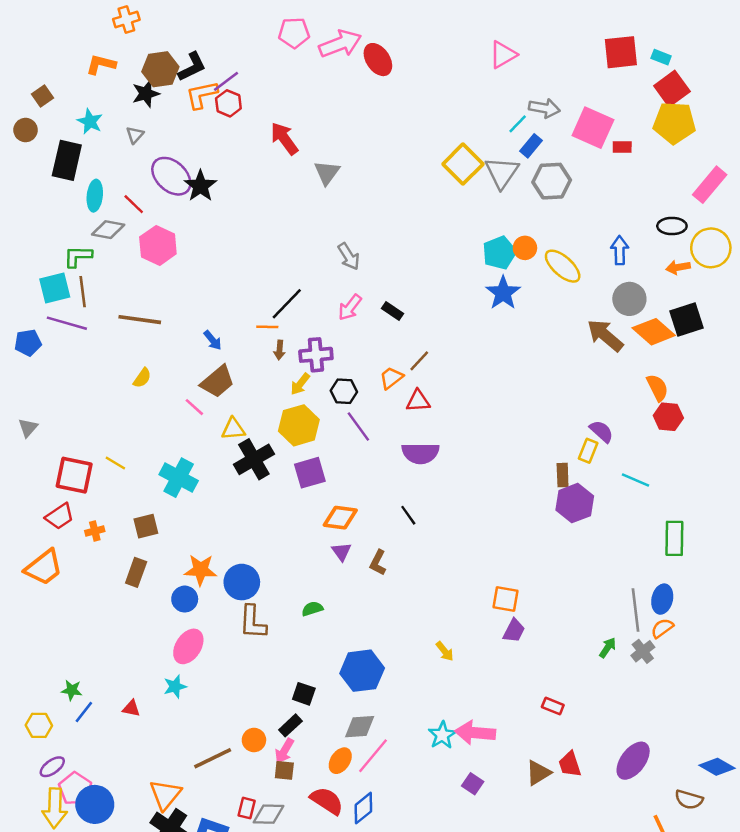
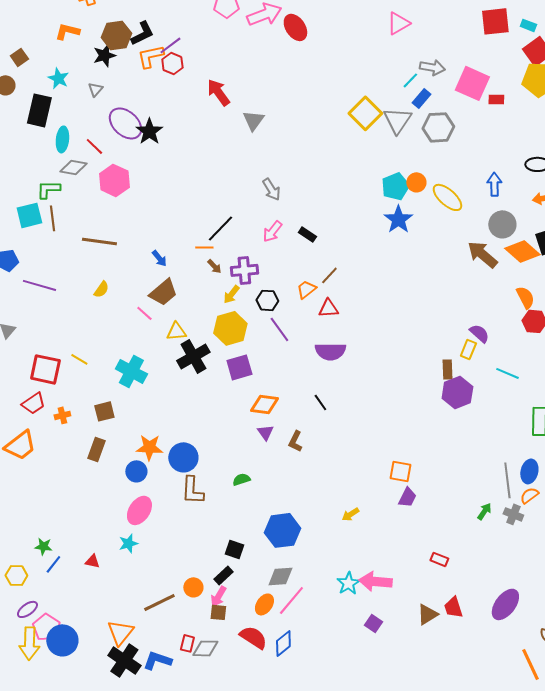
purple line: (67, 323) -> (39, 285), moved
brown arrow: (279, 350) -> (214, 266), turned -49
yellow arrow: (445, 651) -> (350, 514), turned 96
gray cross: (643, 651) -> (513, 514), turned -30

